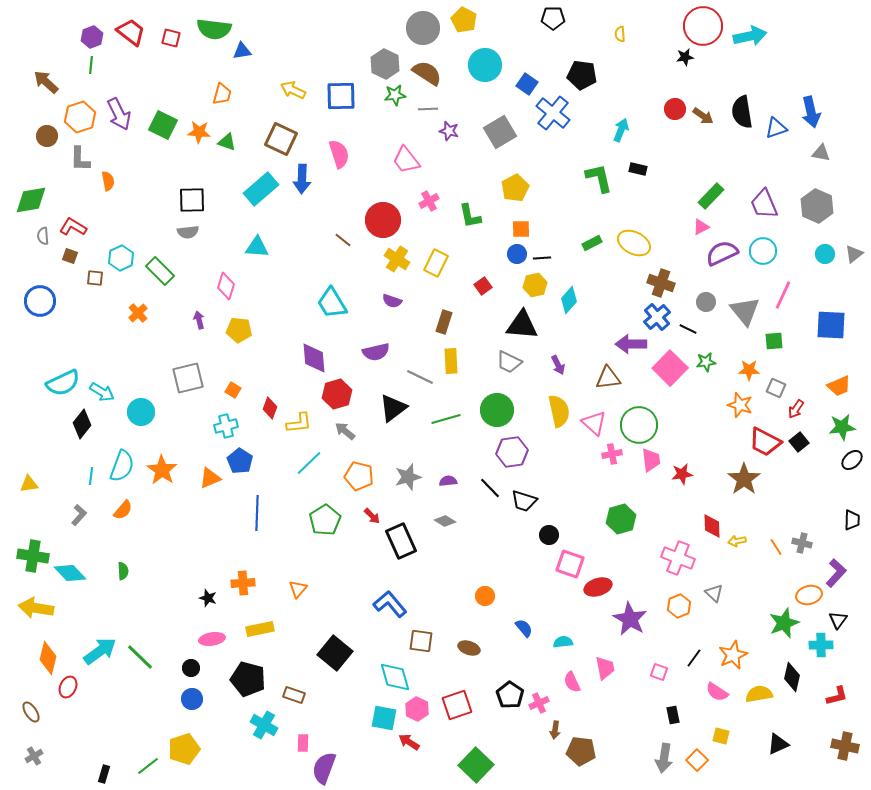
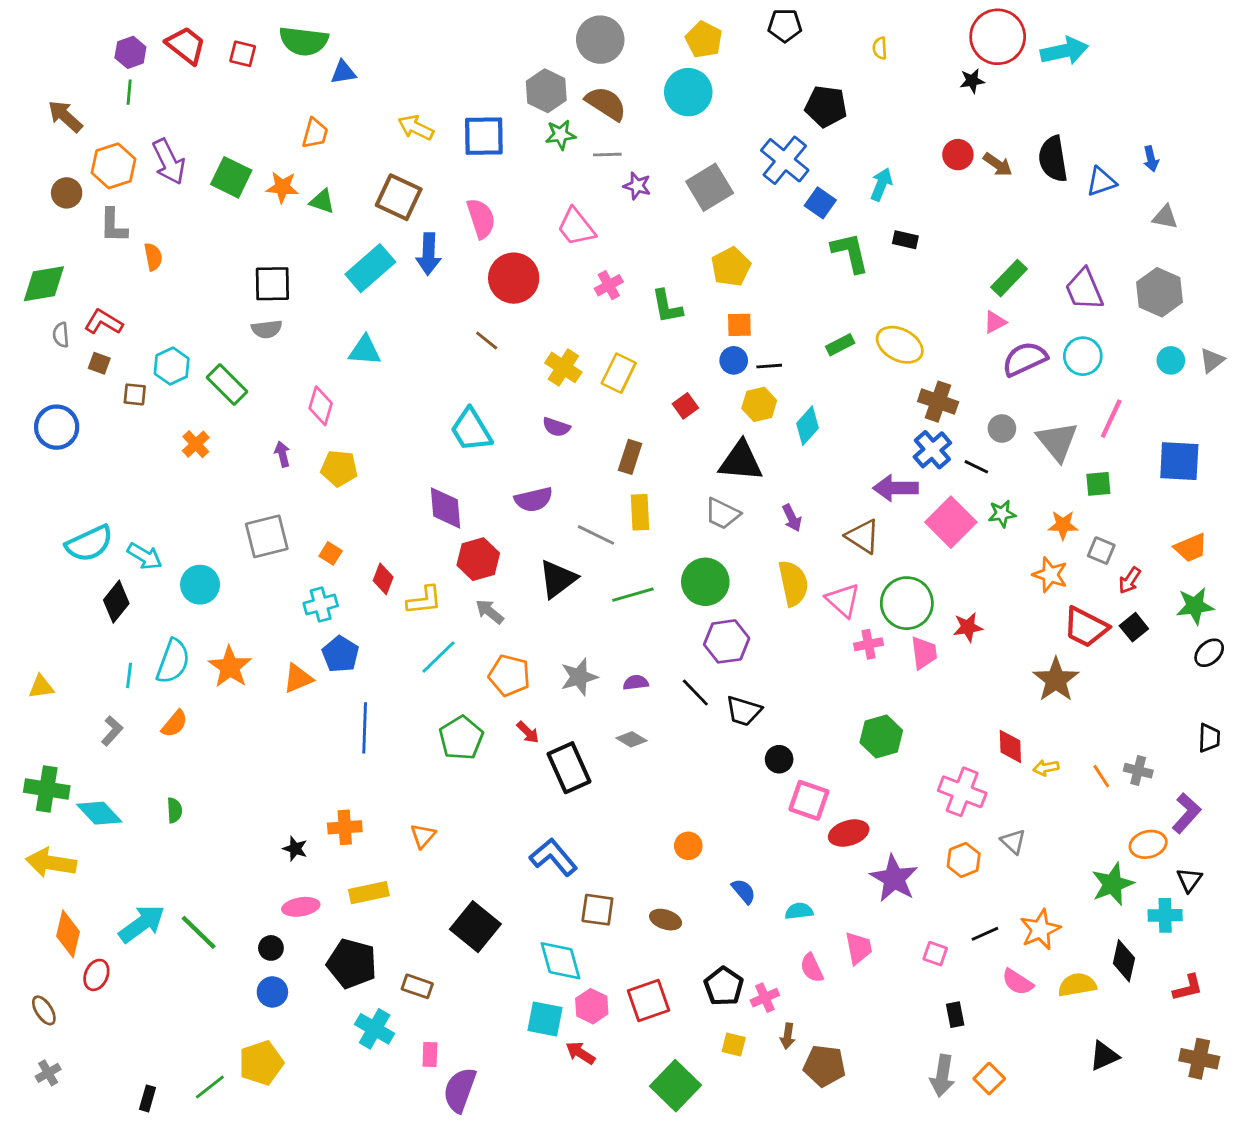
yellow pentagon: (464, 20) -> (704, 40), moved
blue square: (527, 84) -> (820, 203), moved
blue arrow: (811, 112) -> (1151, 159), size x0.6
red circle: (383, 220) -> (514, 278), moved
brown triangle: (608, 378) -> (863, 536), turned 40
red star: (682, 474) -> (968, 627), moved
black line: (694, 658) -> (985, 934), turned 30
yellow square: (721, 736) -> (734, 1044), moved

